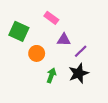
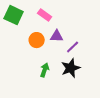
green square: (19, 31) -> (14, 15), moved
orange circle: (37, 53) -> (37, 40), moved

